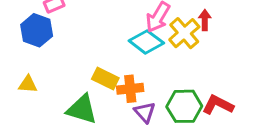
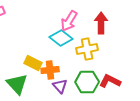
red arrow: (205, 20) -> (101, 23), size x1.5
yellow cross: (184, 33) -> (87, 49), moved, turned 30
green triangle: (82, 109) -> (17, 84), turned 30

